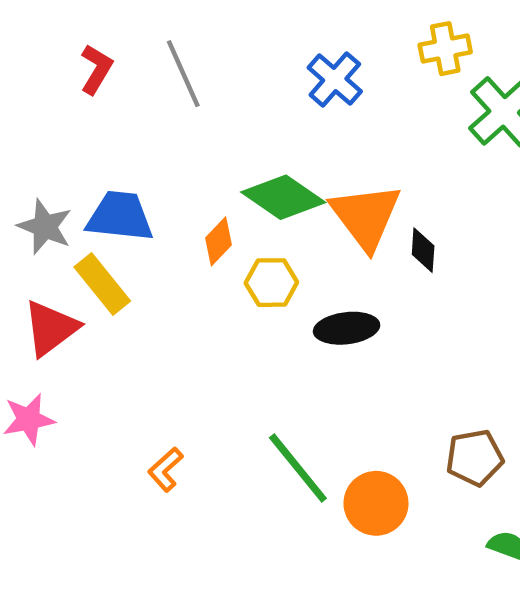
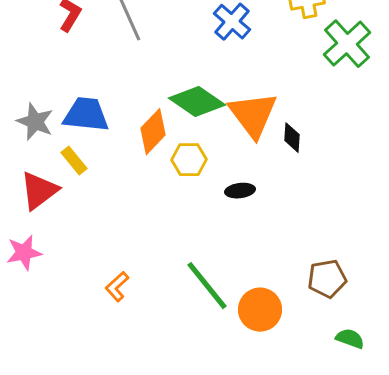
orange diamond: (219, 241) -> (153, 132), size x1.4
yellow rectangle: (102, 284) -> (74, 161), size x0.7
black ellipse: (347, 328) -> (240, 191), size x0.7

